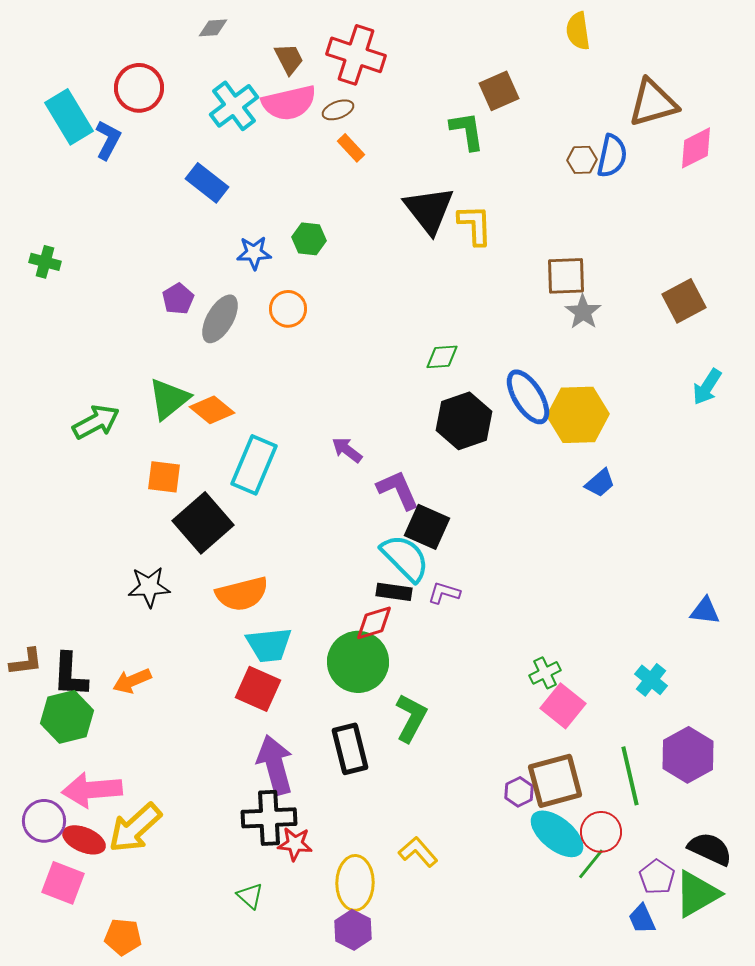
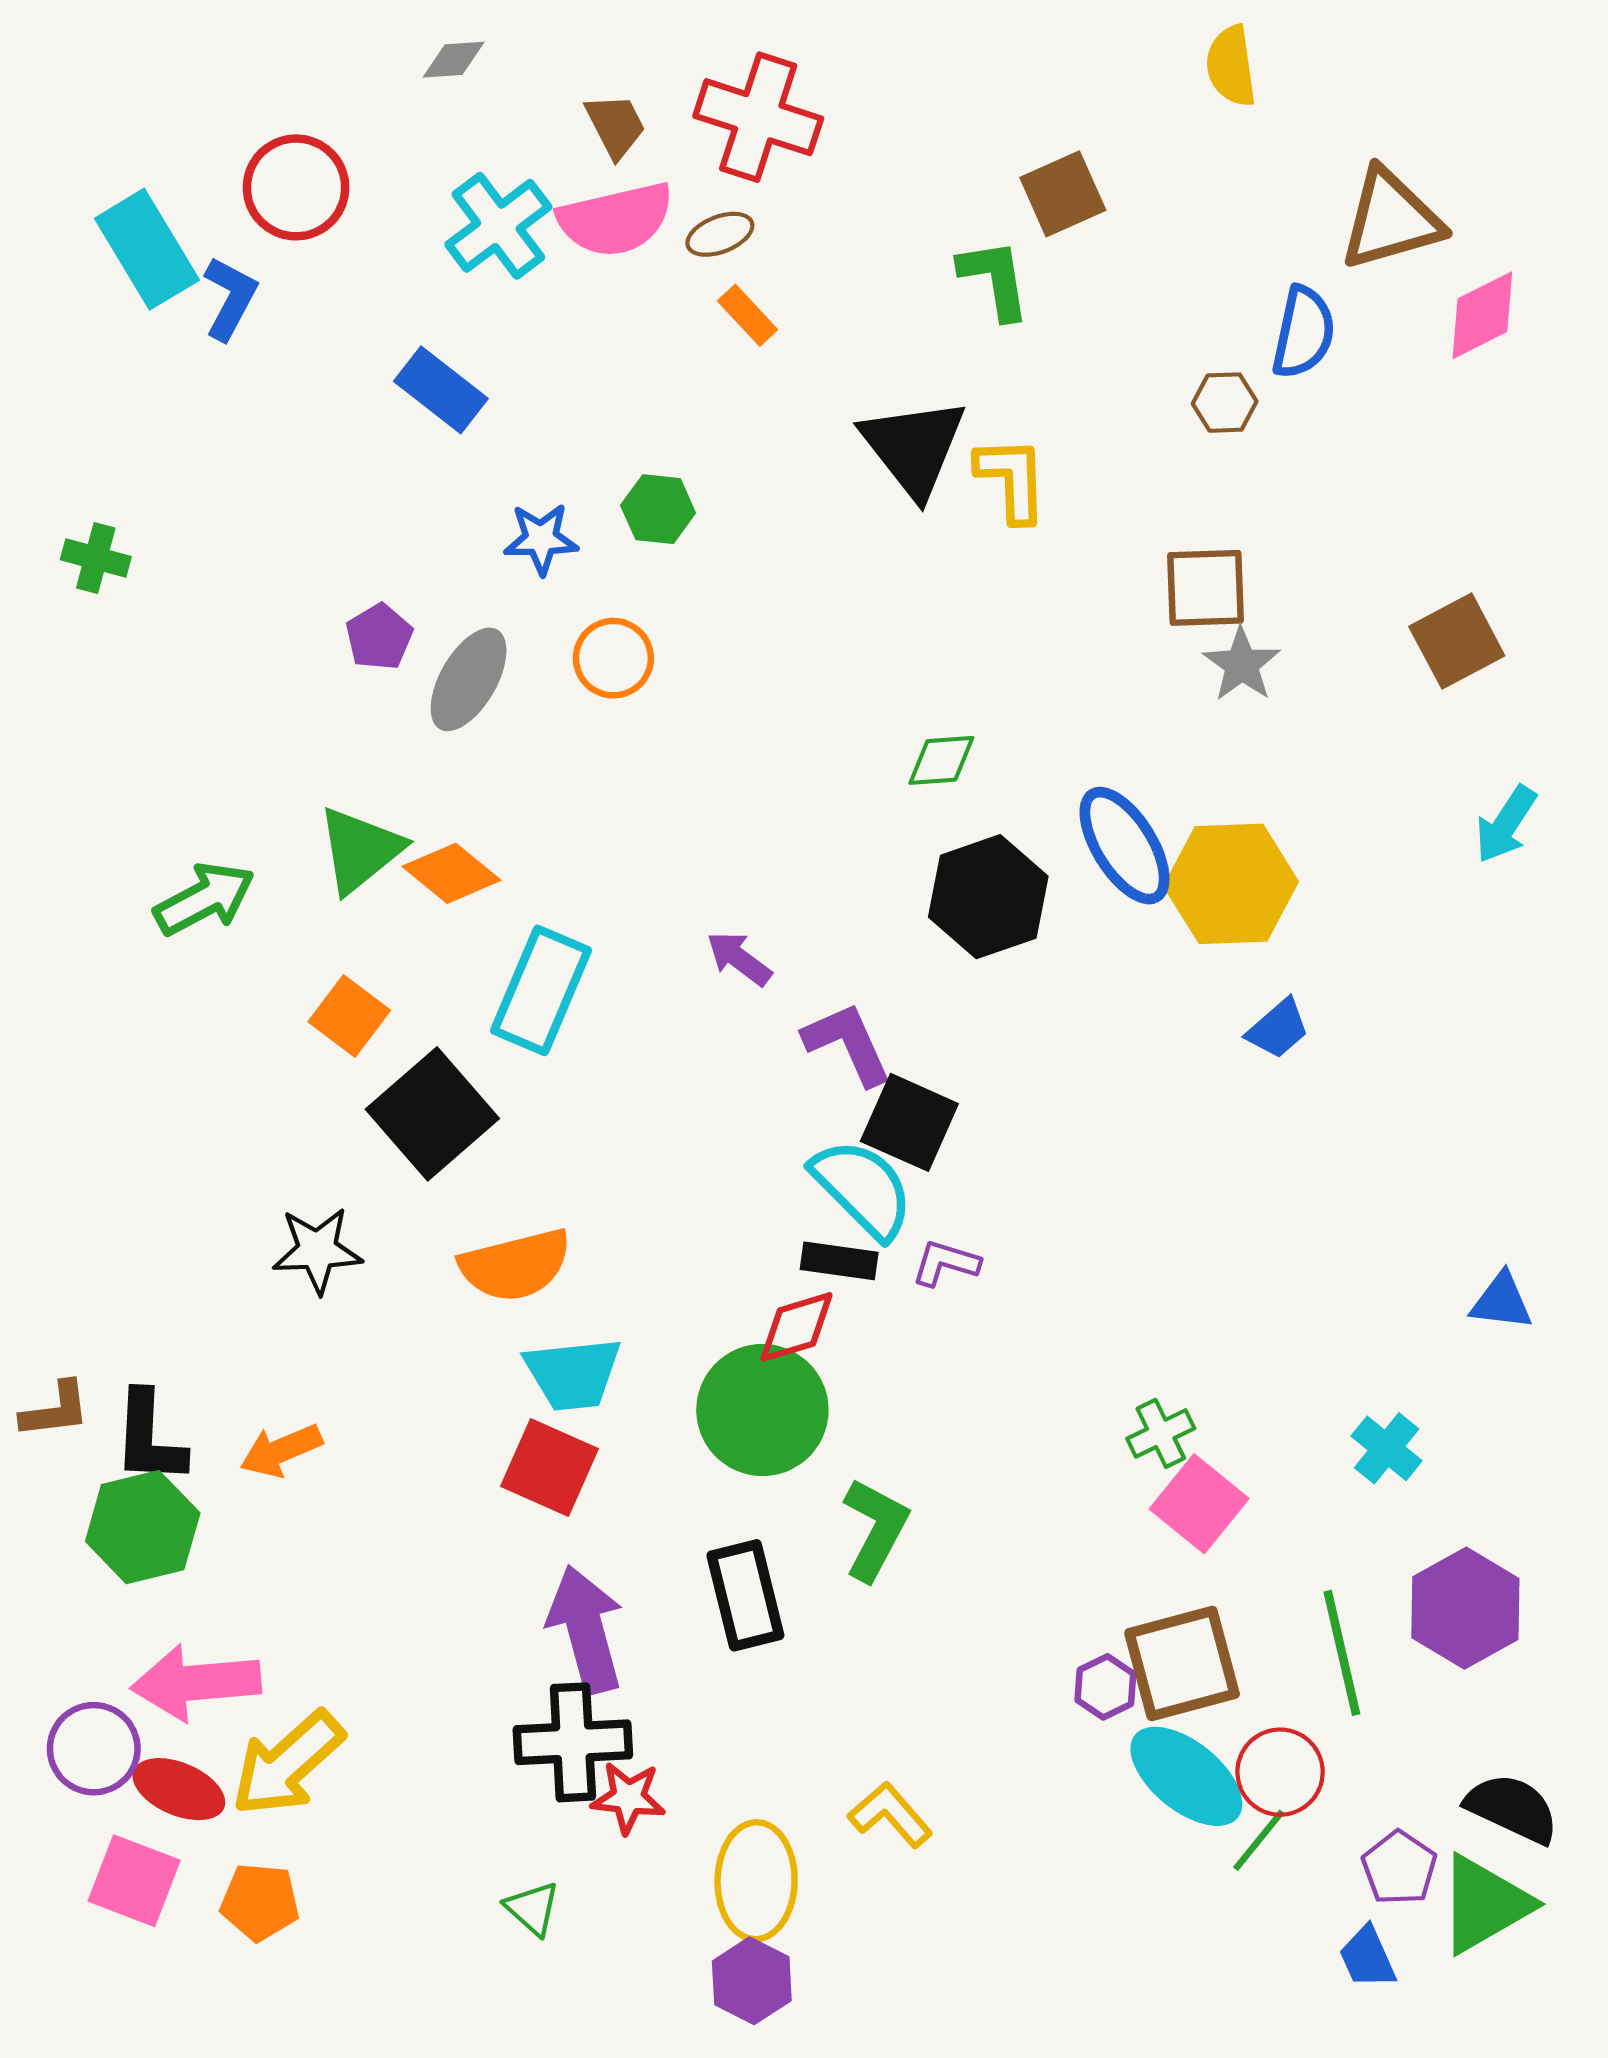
brown hexagon: (582, 160) -> (1225, 403), moved
orange square: (164, 477) -> (349, 1016), turned 30
orange pentagon: (123, 937) -> (260, 1902), moved

